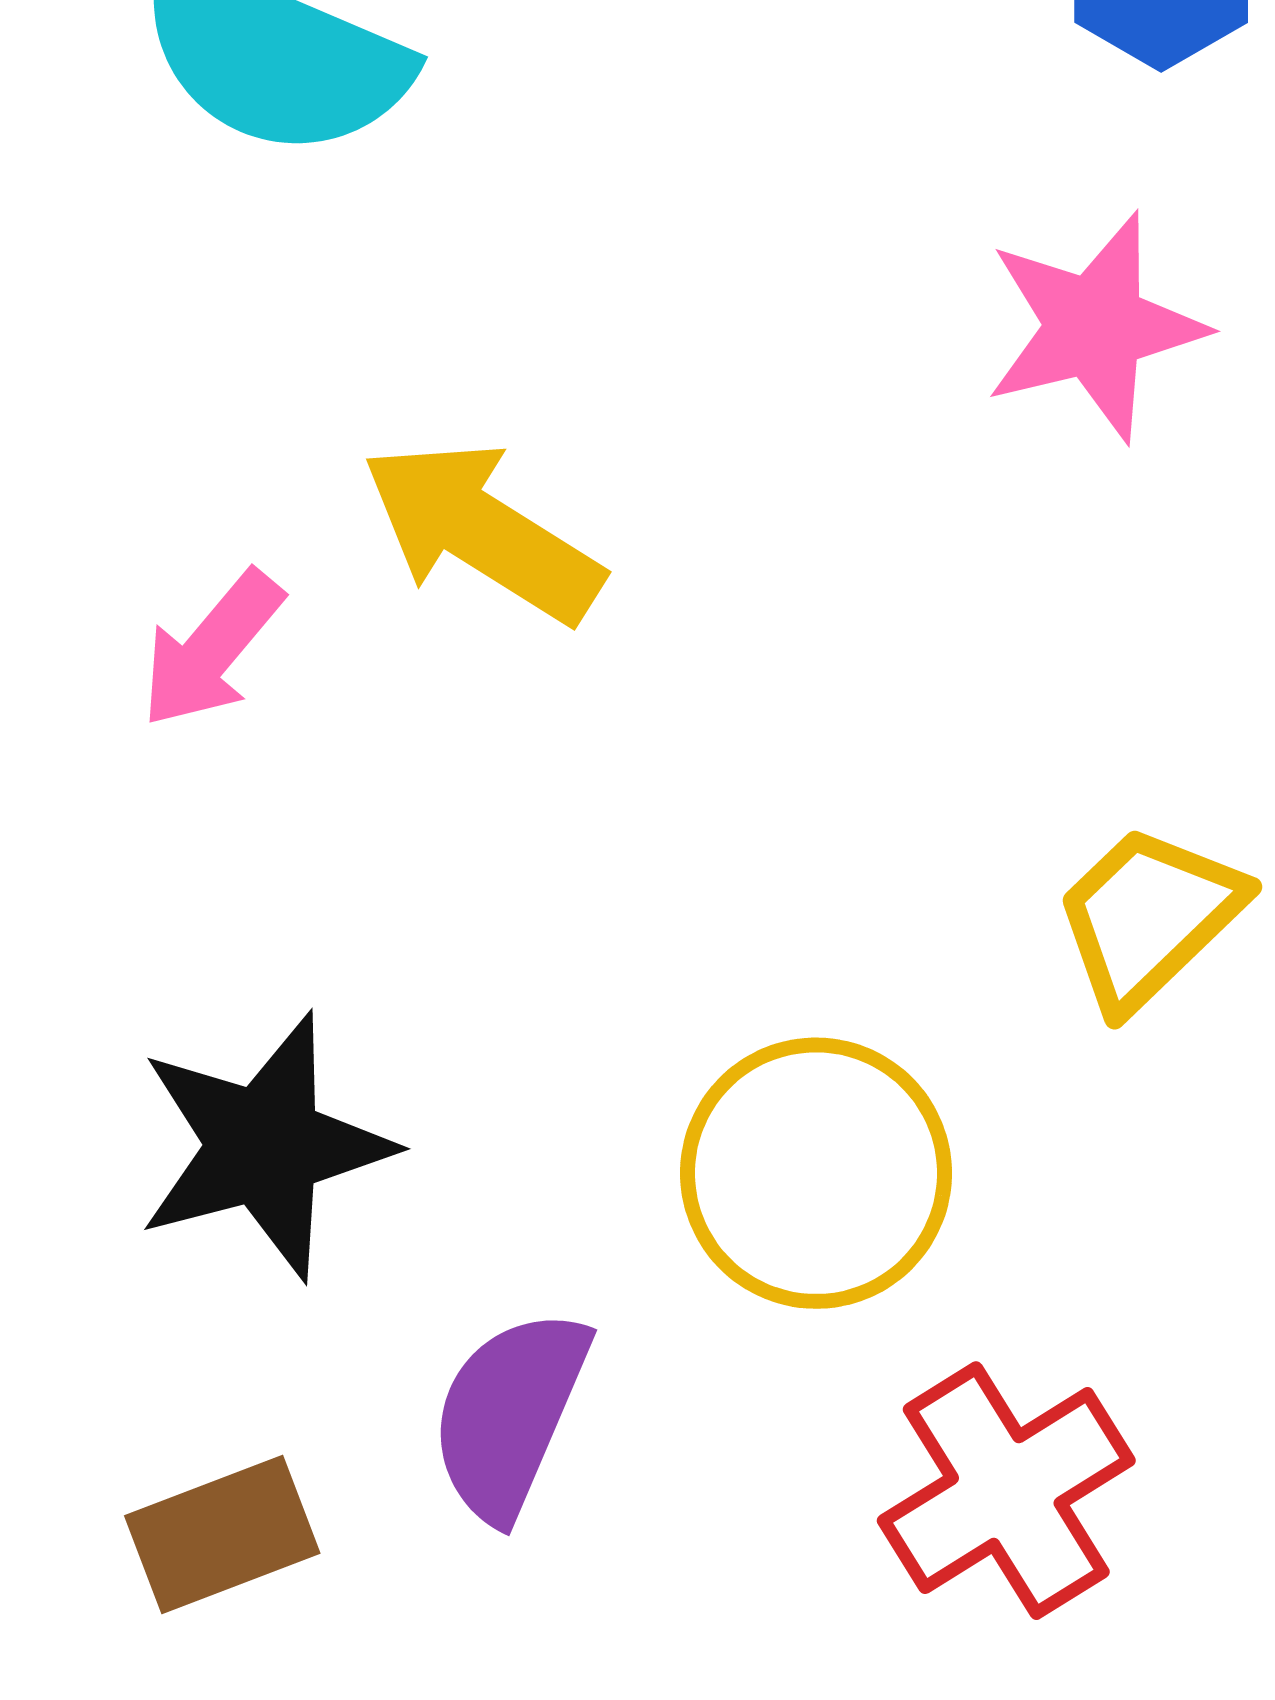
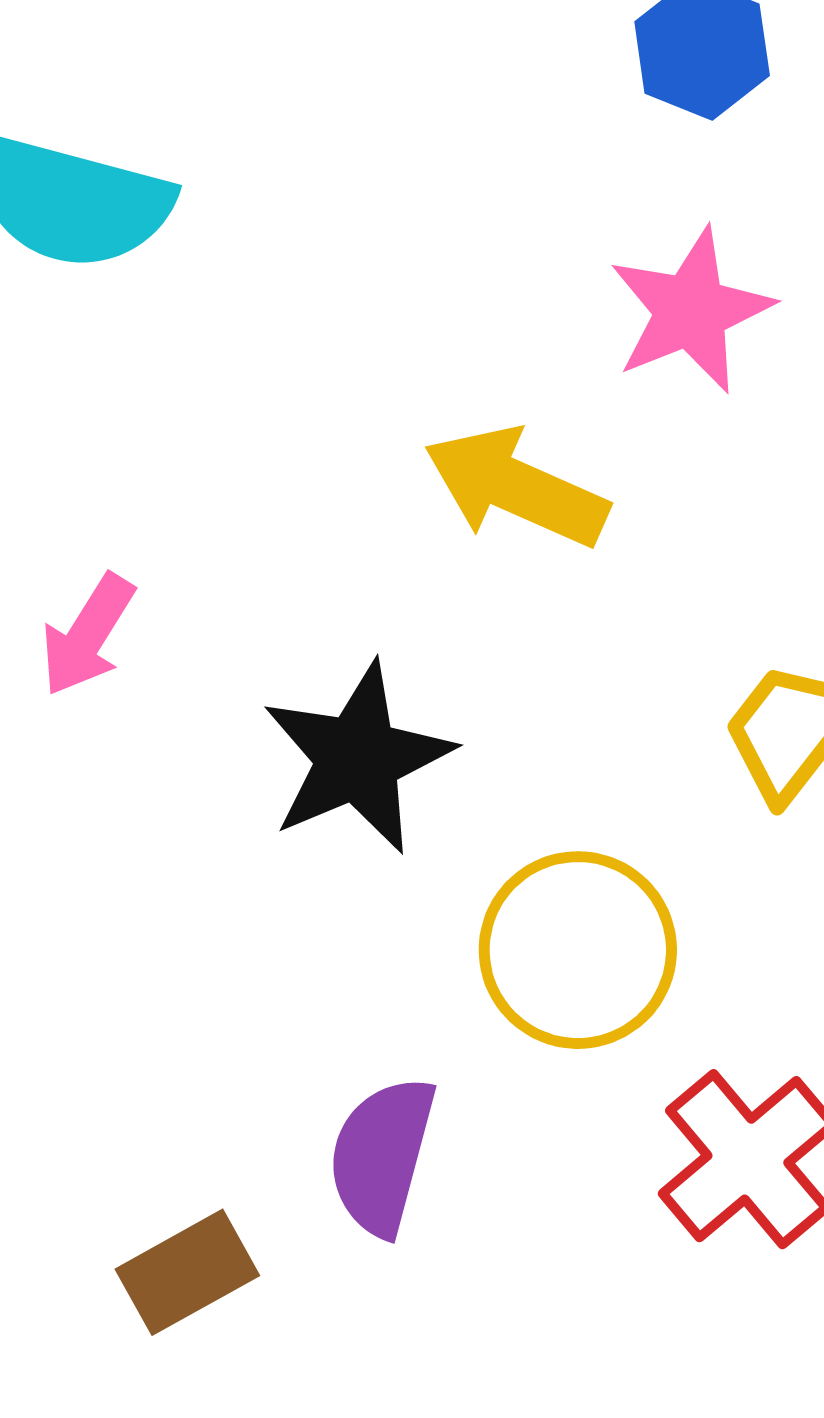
yellow arrow: (482, 532) -> (516, 487), moved
black star: (264, 1146) -> (358, 758), moved

